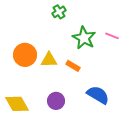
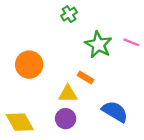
yellow triangle: (49, 60) -> (68, 94), moved

